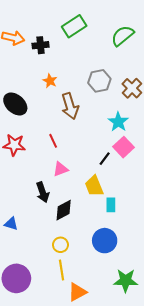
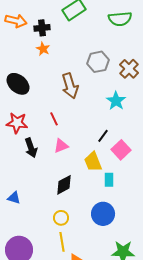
green semicircle: (122, 36) -> (120, 19), turned -145
orange star: (50, 81) -> (43, 49), moved
pink square: (124, 147) -> (121, 150), moved
black arrow: (43, 192) -> (31, 148), moved

